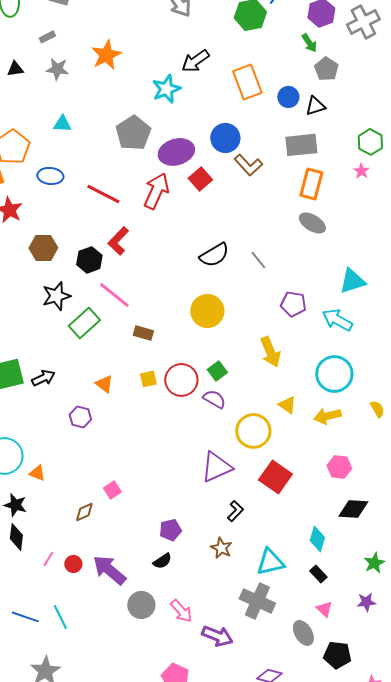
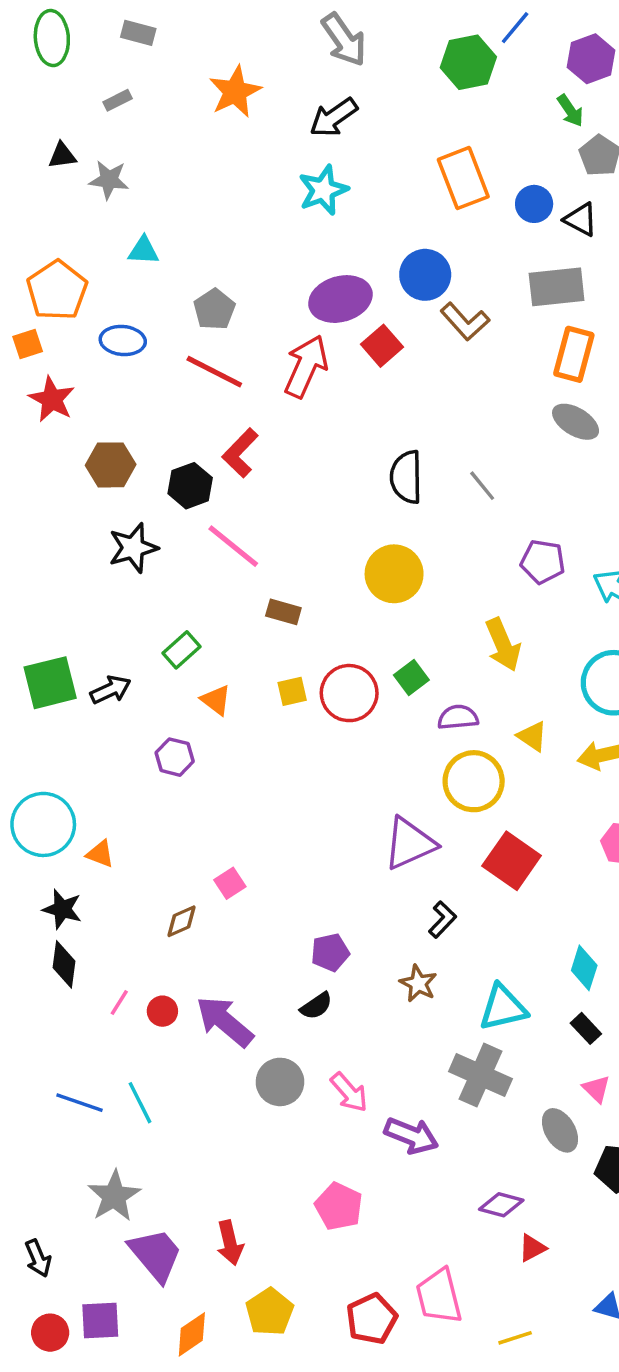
orange star: (106, 55) -> (235, 92), moved
black arrow: (195, 61) -> (334, 118), moved
gray star: (57, 69) -> (109, 180), moved
black triangle: (315, 106) -> (581, 220), turned 45
gray pentagon: (133, 133) -> (214, 309), moved, size x0.7
black semicircle: (214, 255) -> (406, 477), turned 120
green rectangle: (84, 323) -> (181, 650), moved, size x0.7
purple semicircle: (214, 399) -> (458, 717), moved, turned -35

